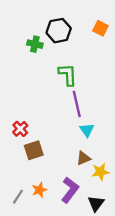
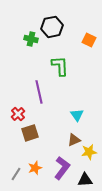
orange square: (100, 28) -> (89, 40), moved
purple line: (77, 104) -> (39, 92), moved
black triangle: (96, 203) -> (85, 180), turned 49

